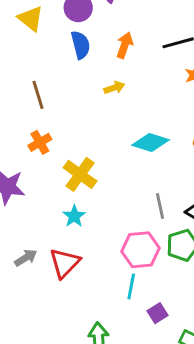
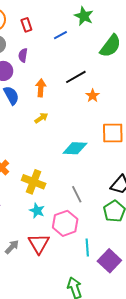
gray line: (160, 206) -> (77, 194), moved
pink hexagon: (141, 250) -> (65, 223), moved
purple square: (157, 313) -> (109, 261), size x1.6

